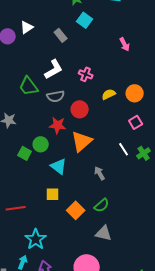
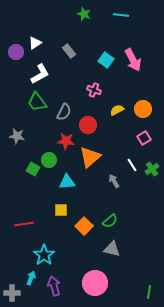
cyan square: (85, 20) -> (106, 60), moved
pink arrow: (125, 44) -> (133, 60), size x1.6
white L-shape: (54, 69) -> (40, 74), moved
gray semicircle: (56, 96) -> (64, 112), turned -54
cyan triangle: (59, 166) -> (67, 182), turned -42
gray arrow: (100, 173) -> (114, 181), moved

